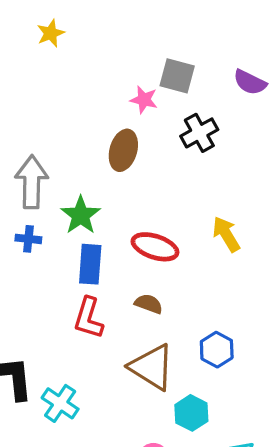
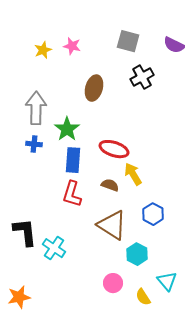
yellow star: (51, 33) -> (43, 50), moved
pink star: (144, 100) -> (72, 46), moved
yellow arrow: (226, 234) -> (133, 174), moved

